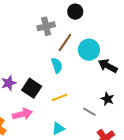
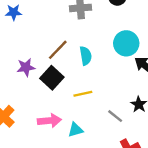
brown line: (65, 42) -> (58, 50), moved
pink arrow: (22, 114) -> (49, 121), moved

